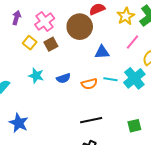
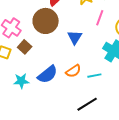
blue triangle: (102, 52) -> (75, 37), turned -35
blue semicircle: (63, 78) -> (48, 74), size x1.5
cyan line: (111, 79) -> (94, 76), moved

